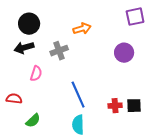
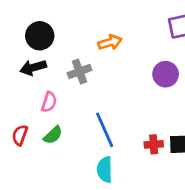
red semicircle: (14, 99) -> (20, 135), turned -77
green semicircle: (33, 121) -> (53, 135), moved

